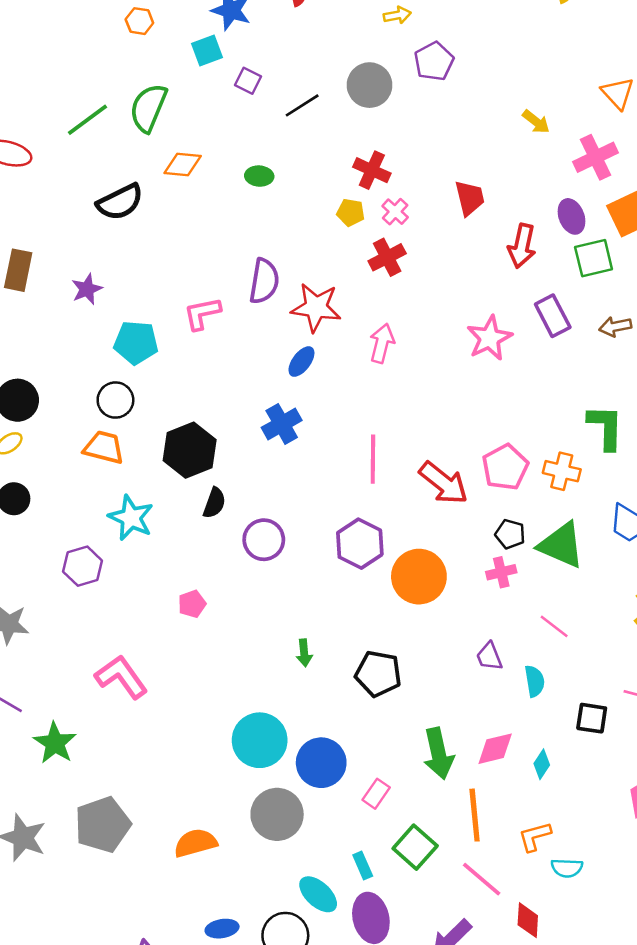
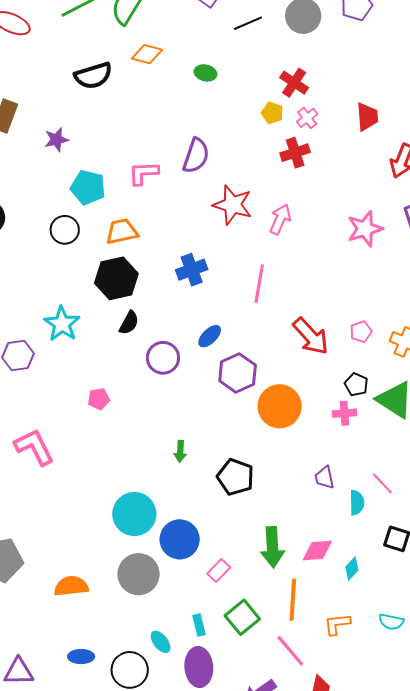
red star: (316, 307) -> (233, 205), moved
blue ellipse: (301, 362) -> (210, 336), moved
orange trapezoid: (104, 447) -> (122, 232), moved, turned -36
pink line: (373, 459) -> (259, 284), moved
pink pentagon: (505, 467) -> (361, 332), size x0.6
pink line: (554, 626) -> (382, 483), moved
cyan semicircle: (567, 868) -> (391, 622), moved
cyan ellipse: (318, 894) -> (161, 642), size x0.7

